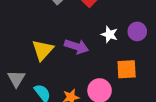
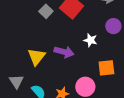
purple circle: (137, 31) -> (113, 26), moved

